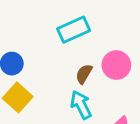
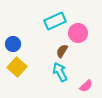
pink circle: (116, 65) -> (78, 33), moved

